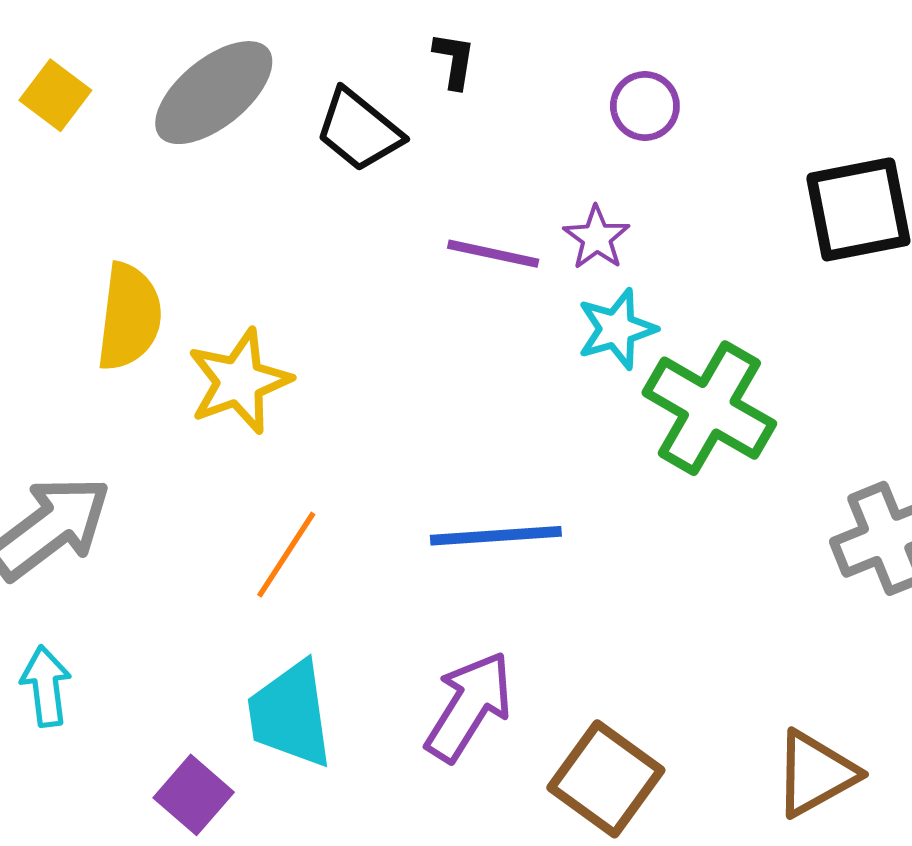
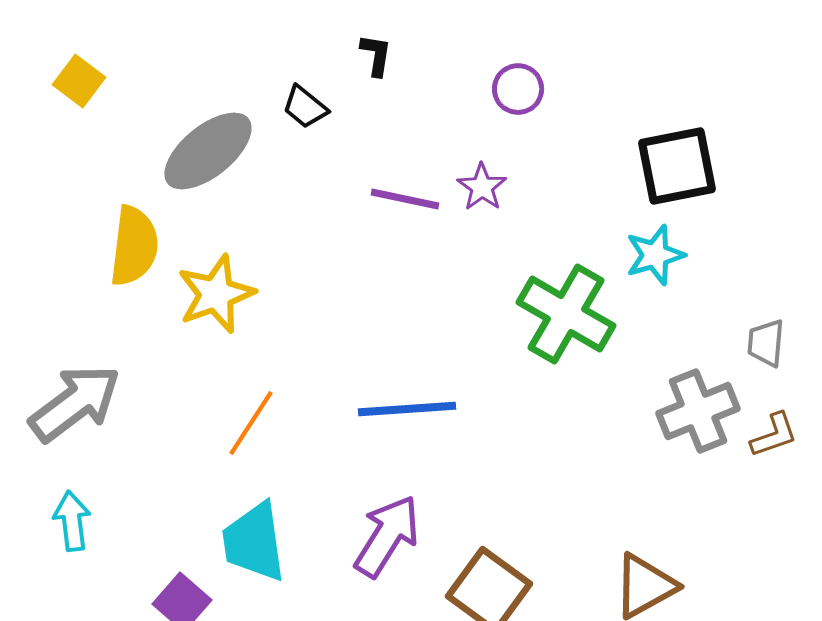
gray ellipse: (214, 93) -> (208, 151), moved
black trapezoid: (359, 130) -> (305, 107), size x0.7
cyan star: (617, 329) -> (655, 255), moved

